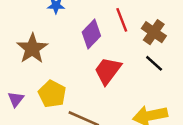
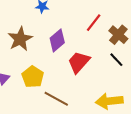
red line: (122, 20) -> (94, 23), turned 54
purple diamond: (91, 34) -> (57, 40), moved

